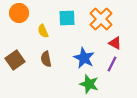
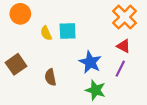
cyan square: (67, 18) -> (68, 31), moved
orange cross: (101, 19) -> (125, 17), moved
brown semicircle: (46, 59) -> (50, 77), moved

